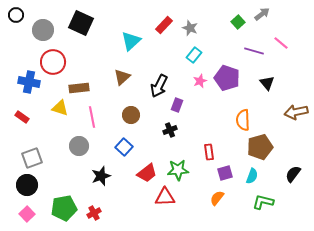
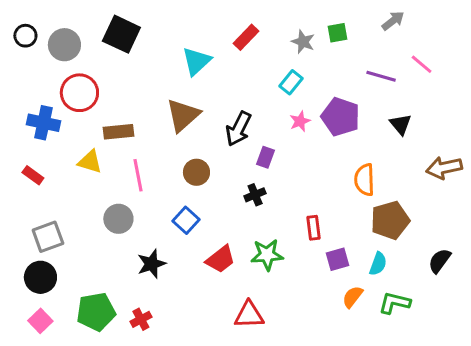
black circle: (16, 15) -> (25, 36), moved
green square: (238, 22) -> (338, 33), moved, turned 32
gray star: (190, 28) -> (303, 42), moved
brown triangle: (122, 77) -> (183, 115), size x1.4
red triangle: (165, 197) -> (249, 315), moved
orange semicircle: (217, 198) -> (353, 297), moved

